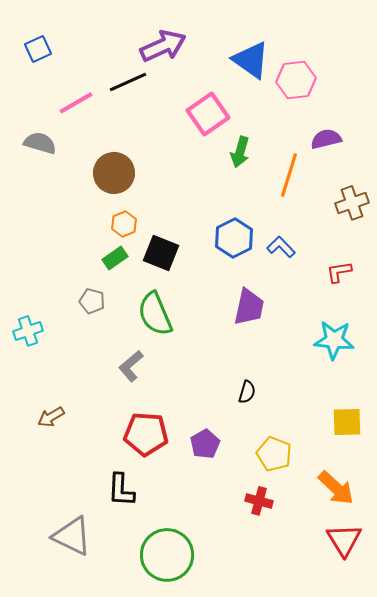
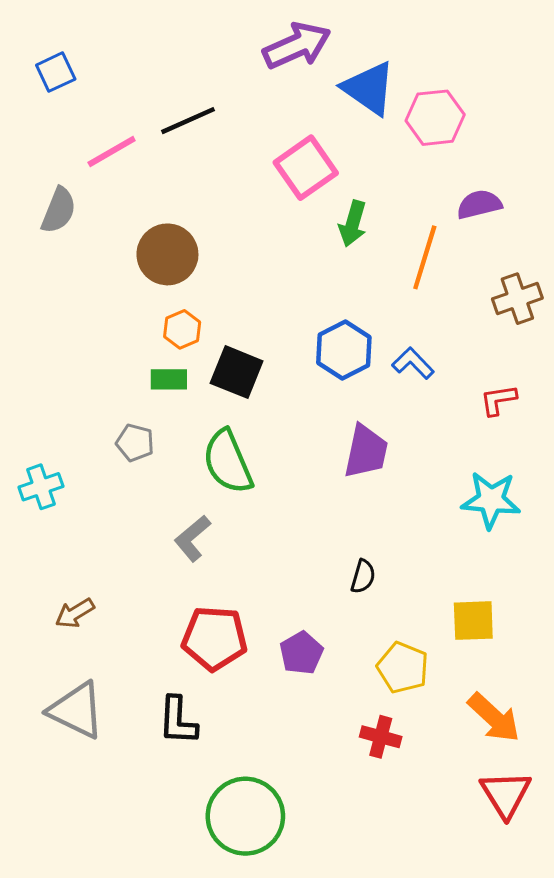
purple arrow: (163, 46) -> (297, 46), moved
gray semicircle: (40, 143) -> (59, 210), turned 96
green rectangle: (115, 258) -> (169, 379), turned 35
yellow square: (347, 422) -> (473, 621), moved
gray triangle: (72, 536) -> (76, 710), moved

